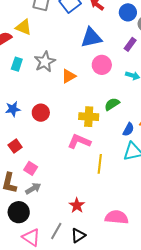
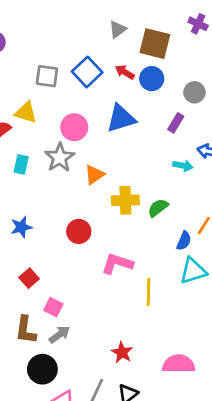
blue circle: (128, 12) -> (152, 79), moved
pink circle: (102, 65) -> (74, 127), moved
red circle: (41, 113) -> (79, 231), moved
yellow cross: (89, 117) -> (125, 200), moved

